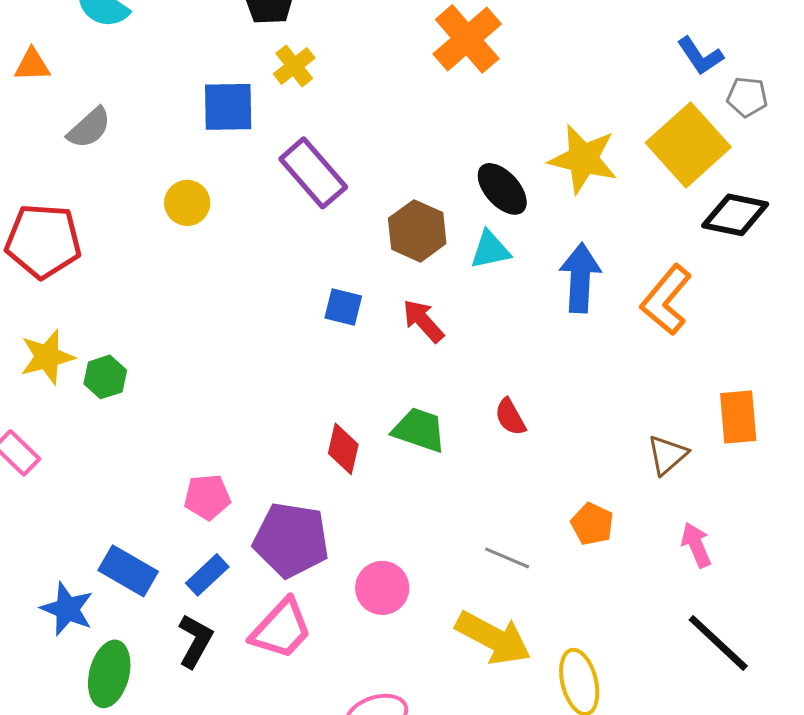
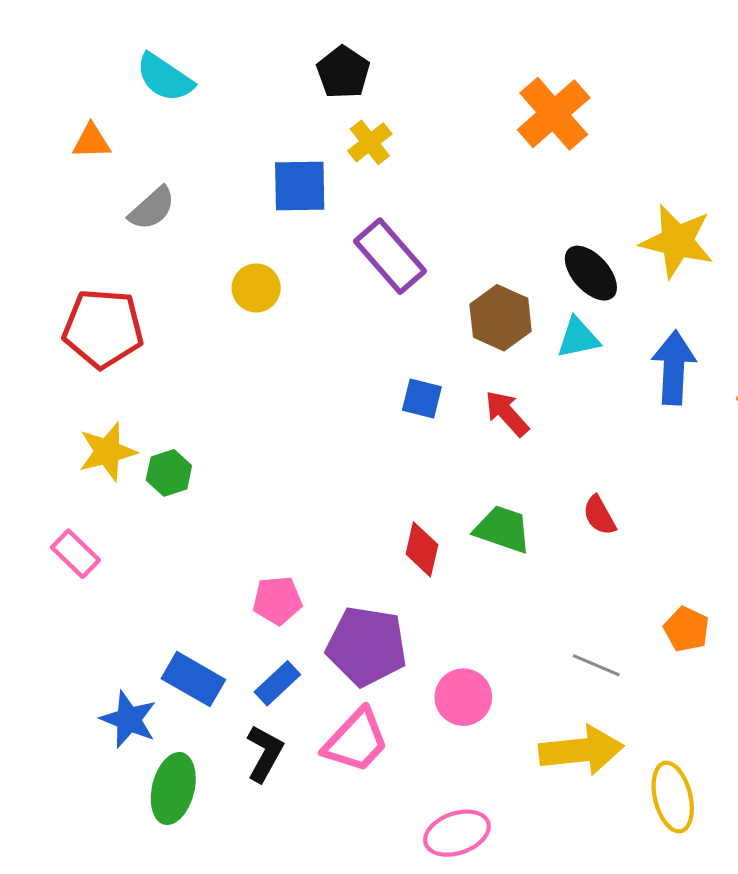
yellow arrow: (493, 638) -> (581, 750), turned -34

